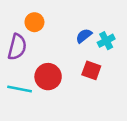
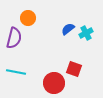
red square: (91, 70) -> (74, 69), moved
red circle: (48, 77) -> (54, 83), moved

